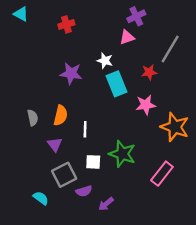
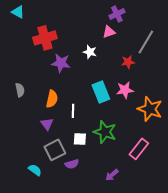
red cross: (66, 24) -> (45, 38), moved, size x1.6
cyan rectangle: (117, 84) -> (101, 92), moved
gray semicircle: (33, 118) -> (20, 90), moved
purple arrow: (106, 204) -> (112, 175), moved

